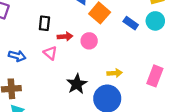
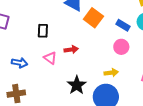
red arrow: (65, 37) -> (71, 50), moved
pink circle: (89, 41) -> (121, 47), moved

